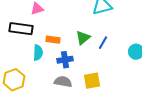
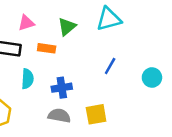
green triangle: (83, 38) -> (67, 27), moved
orange rectangle: (53, 40) -> (47, 48), moved

